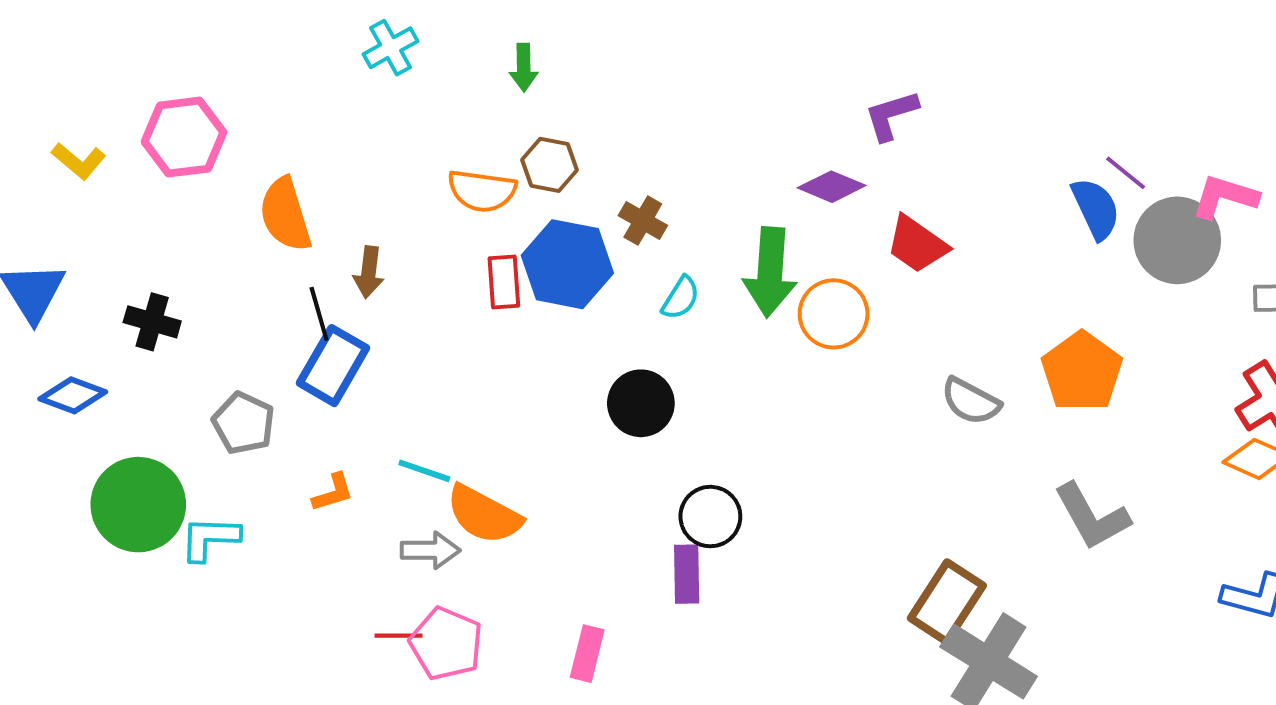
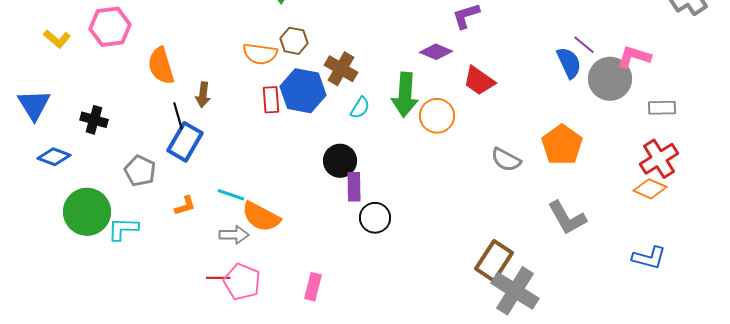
brown cross: (643, 221) -> (341, 69), size x1.4
purple rectangle: (687, 574) -> (354, 187), moved

